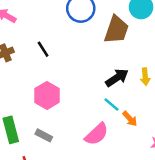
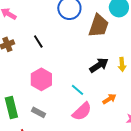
cyan line: (112, 105) -> (77, 90), moved
orange arrow: (130, 119) -> (109, 99), turned -80

